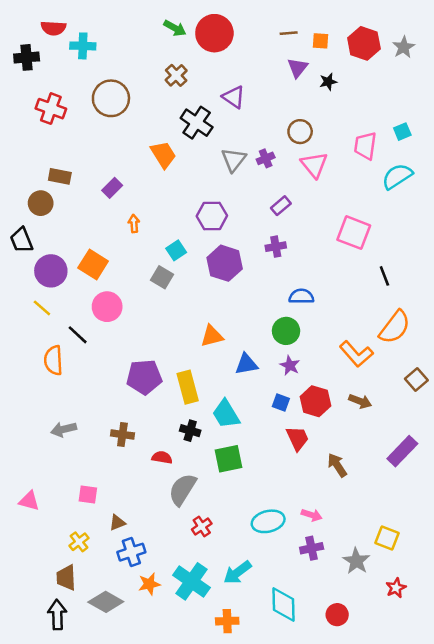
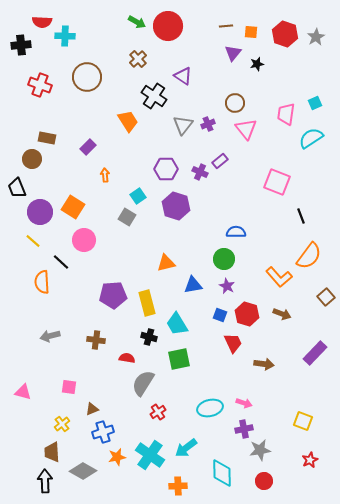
purple cross: (276, 247) -> (200, 172), moved, turned 35
brown arrow: (337, 465) -> (264, 364), turned 132
gray star: (356, 561) -> (260, 450), moved, turned 30

